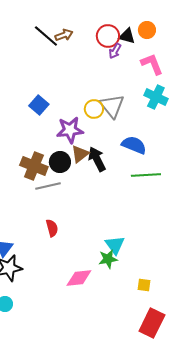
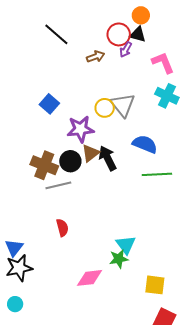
orange circle: (147, 30) -> (141, 15), moved
brown arrow: (64, 35) -> (96, 57), moved
yellow square: (144, 285) -> (155, 285), size x1.5

